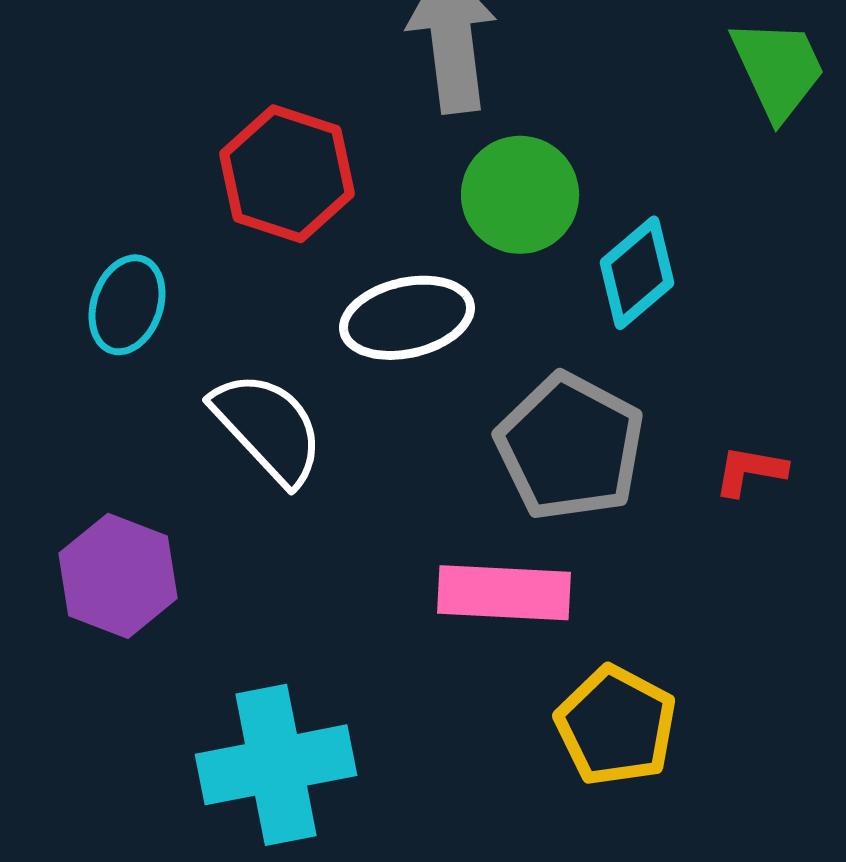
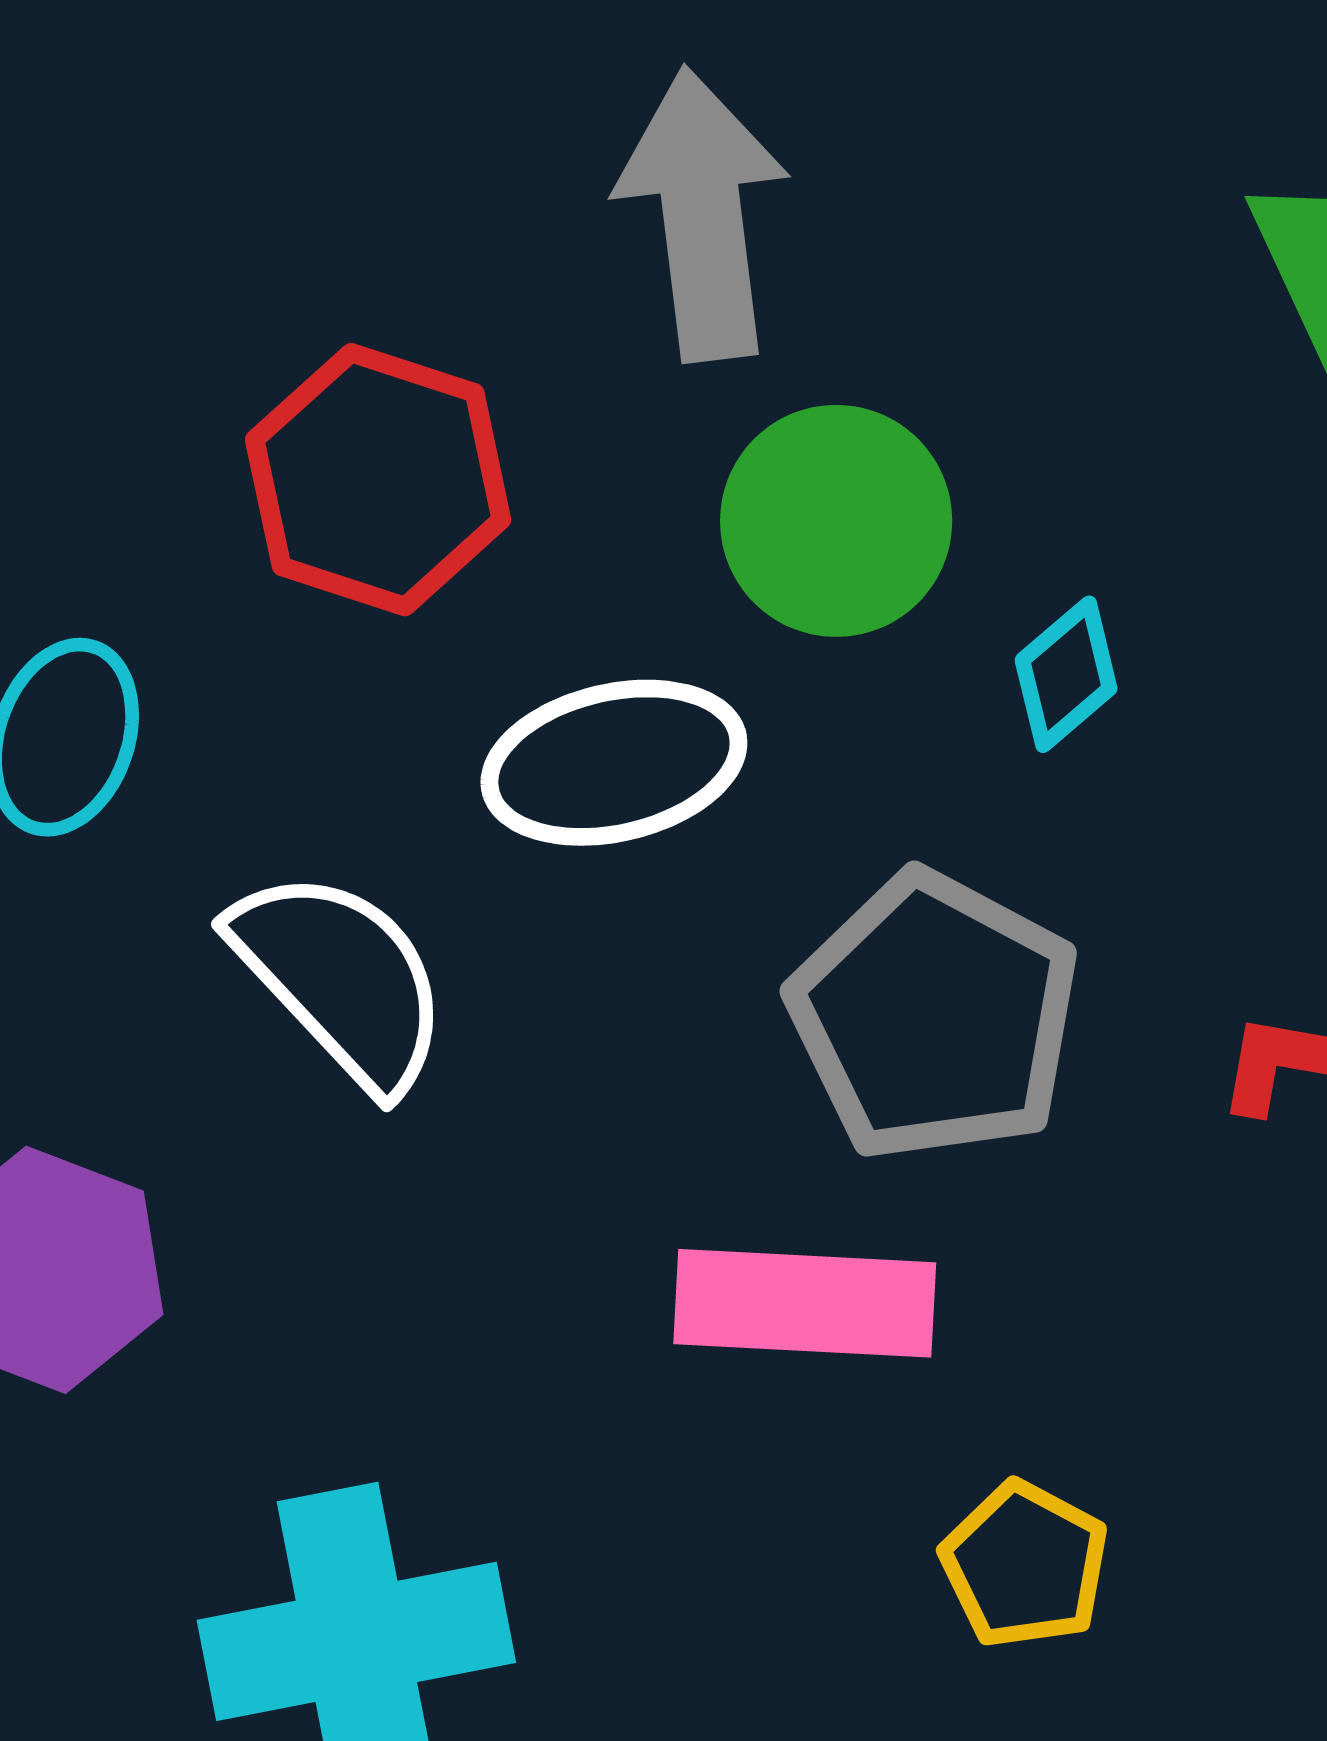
cyan diamond: (637, 273) -> (1066, 674), size x0.7
yellow pentagon: (616, 726) -> (1025, 1565), size x0.7

